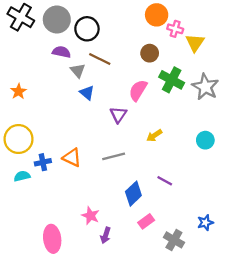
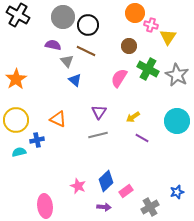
gray circle: (57, 20) -> (63, 17), moved
black circle: (87, 29) -> (88, 25), moved
orange star: (19, 91) -> (16, 79), size x1.5
purple triangle: (118, 115) -> (99, 112), moved
cyan circle: (205, 140) -> (177, 121), size x1.6
orange triangle: (72, 158) -> (58, 119), moved
purple line: (165, 181) -> (142, 138), moved
blue diamond: (133, 194) -> (106, 181), moved
purple arrow: (106, 235) -> (104, 207), moved, turned -104
gray cross: (174, 240) -> (150, 207), turned 30

